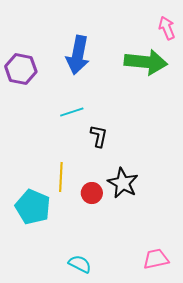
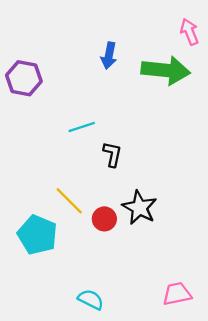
blue arrow: (78, 55) -> (109, 56), moved, size x0.6
yellow line: (61, 177) -> (69, 201), turned -48

